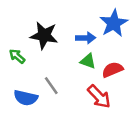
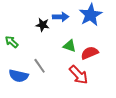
black star: (44, 35) -> (43, 25), moved, size x0.6
blue arrow: (86, 38) -> (61, 17), moved

